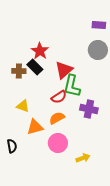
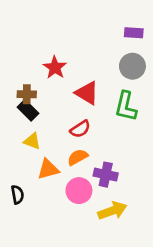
black rectangle: (35, 67) -> (28, 110), moved
red triangle: (64, 70) -> (87, 93), turned -48
green L-shape: (72, 86) -> (126, 106), moved
purple cross: (89, 109) -> (106, 175), moved
yellow arrow: (83, 158) -> (112, 211), size x1.5

